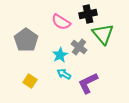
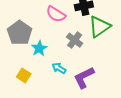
green triangle: (103, 34) -> (99, 27), turned 35
cyan star: (60, 55) -> (39, 48), moved

